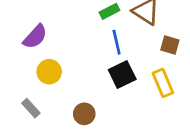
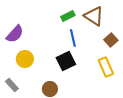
brown square: (170, 45) -> (111, 40), turned 32
black square: (122, 75) -> (66, 61), moved

